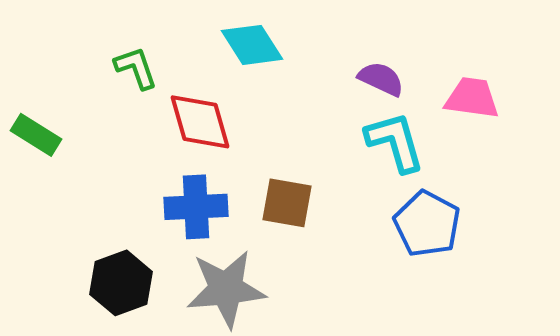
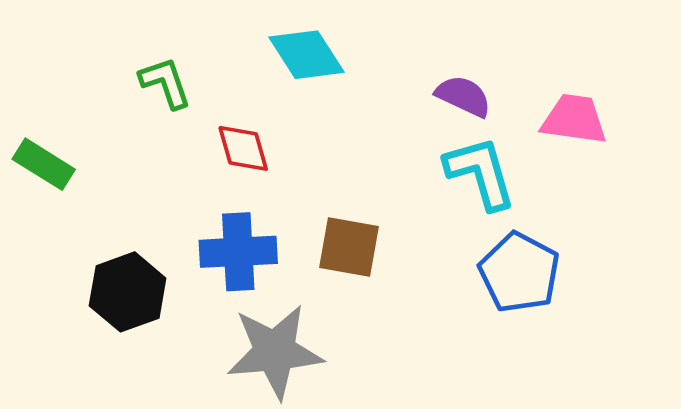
red diamond: (200, 122) -> (243, 148), size x0.7
black hexagon: (121, 283) -> (128, 292), moved

